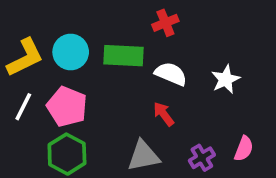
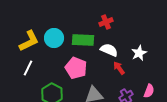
pink pentagon: (67, 107) -> (76, 68), moved
red arrow: (164, 114) -> (119, 68), moved

